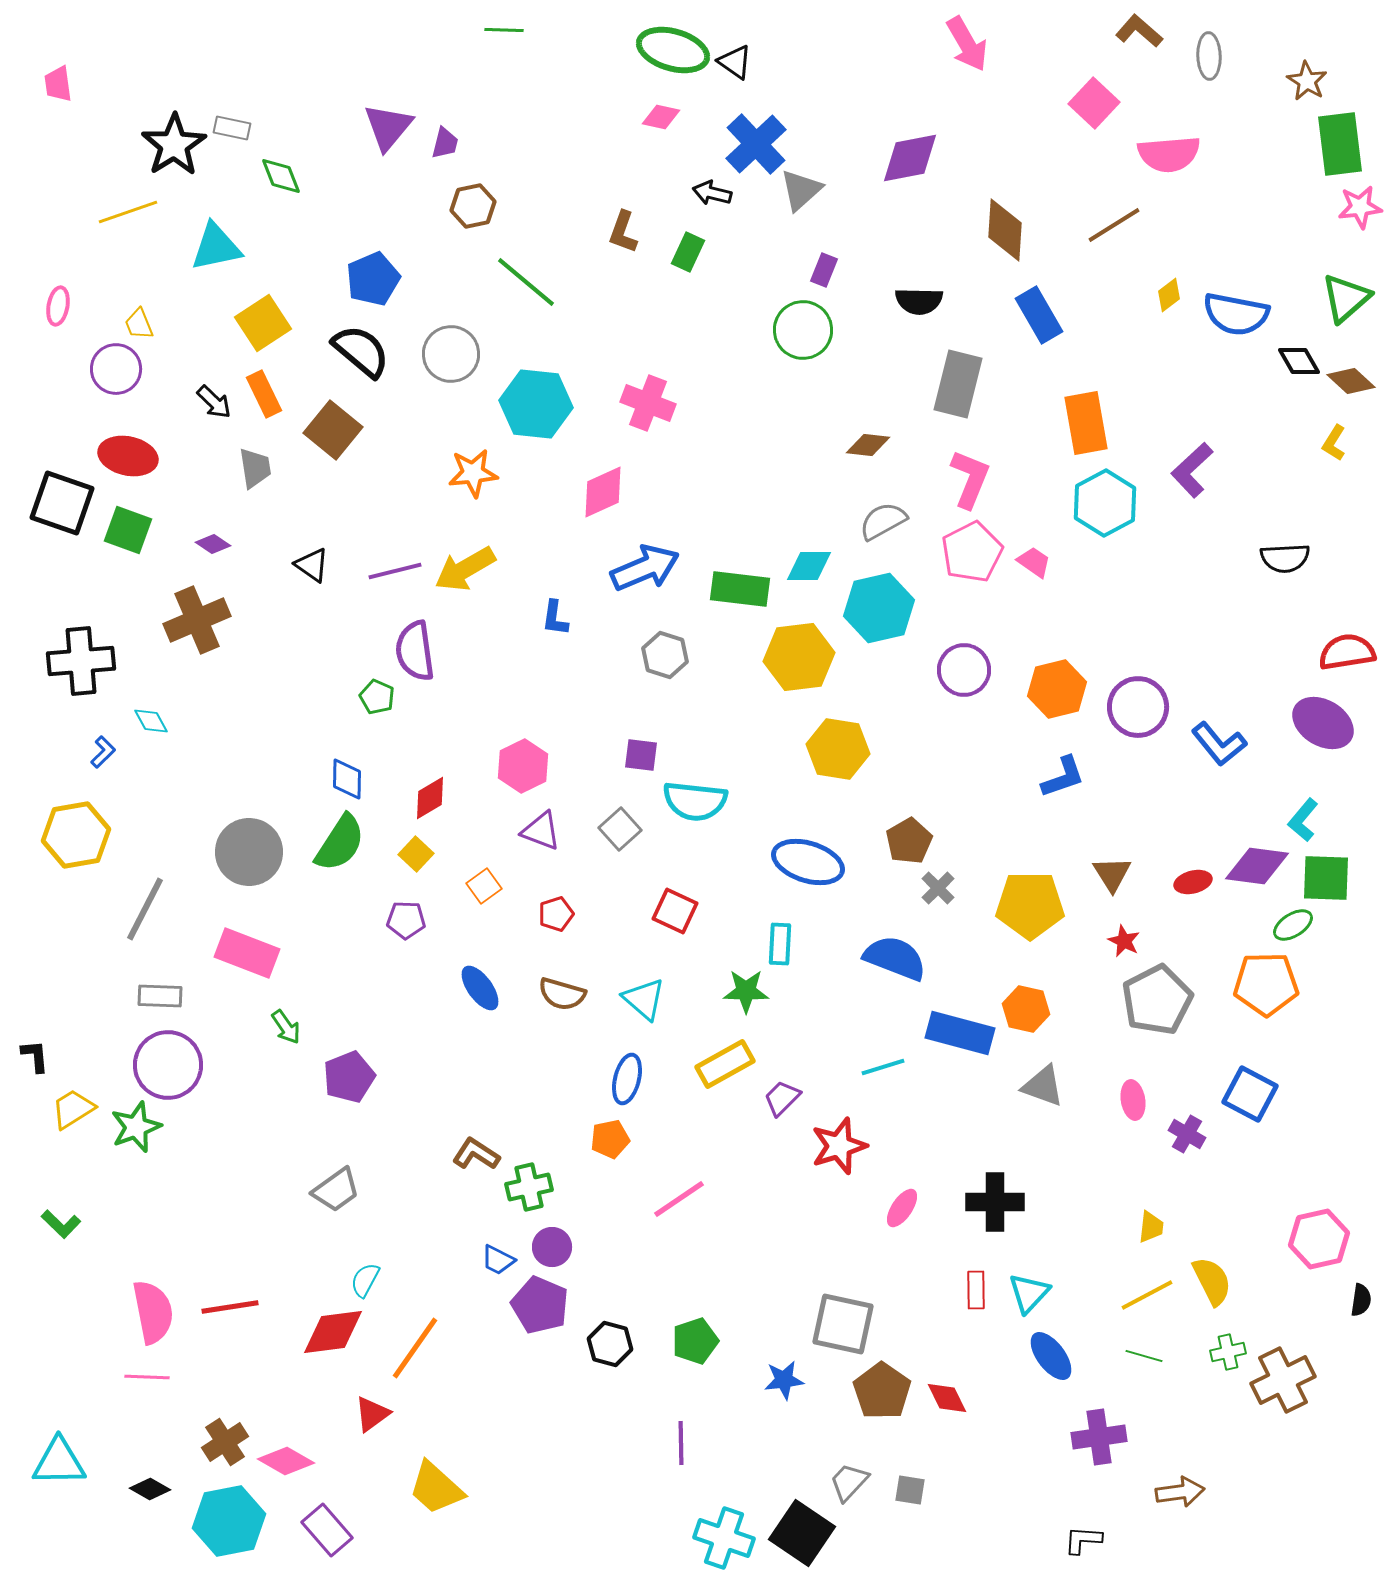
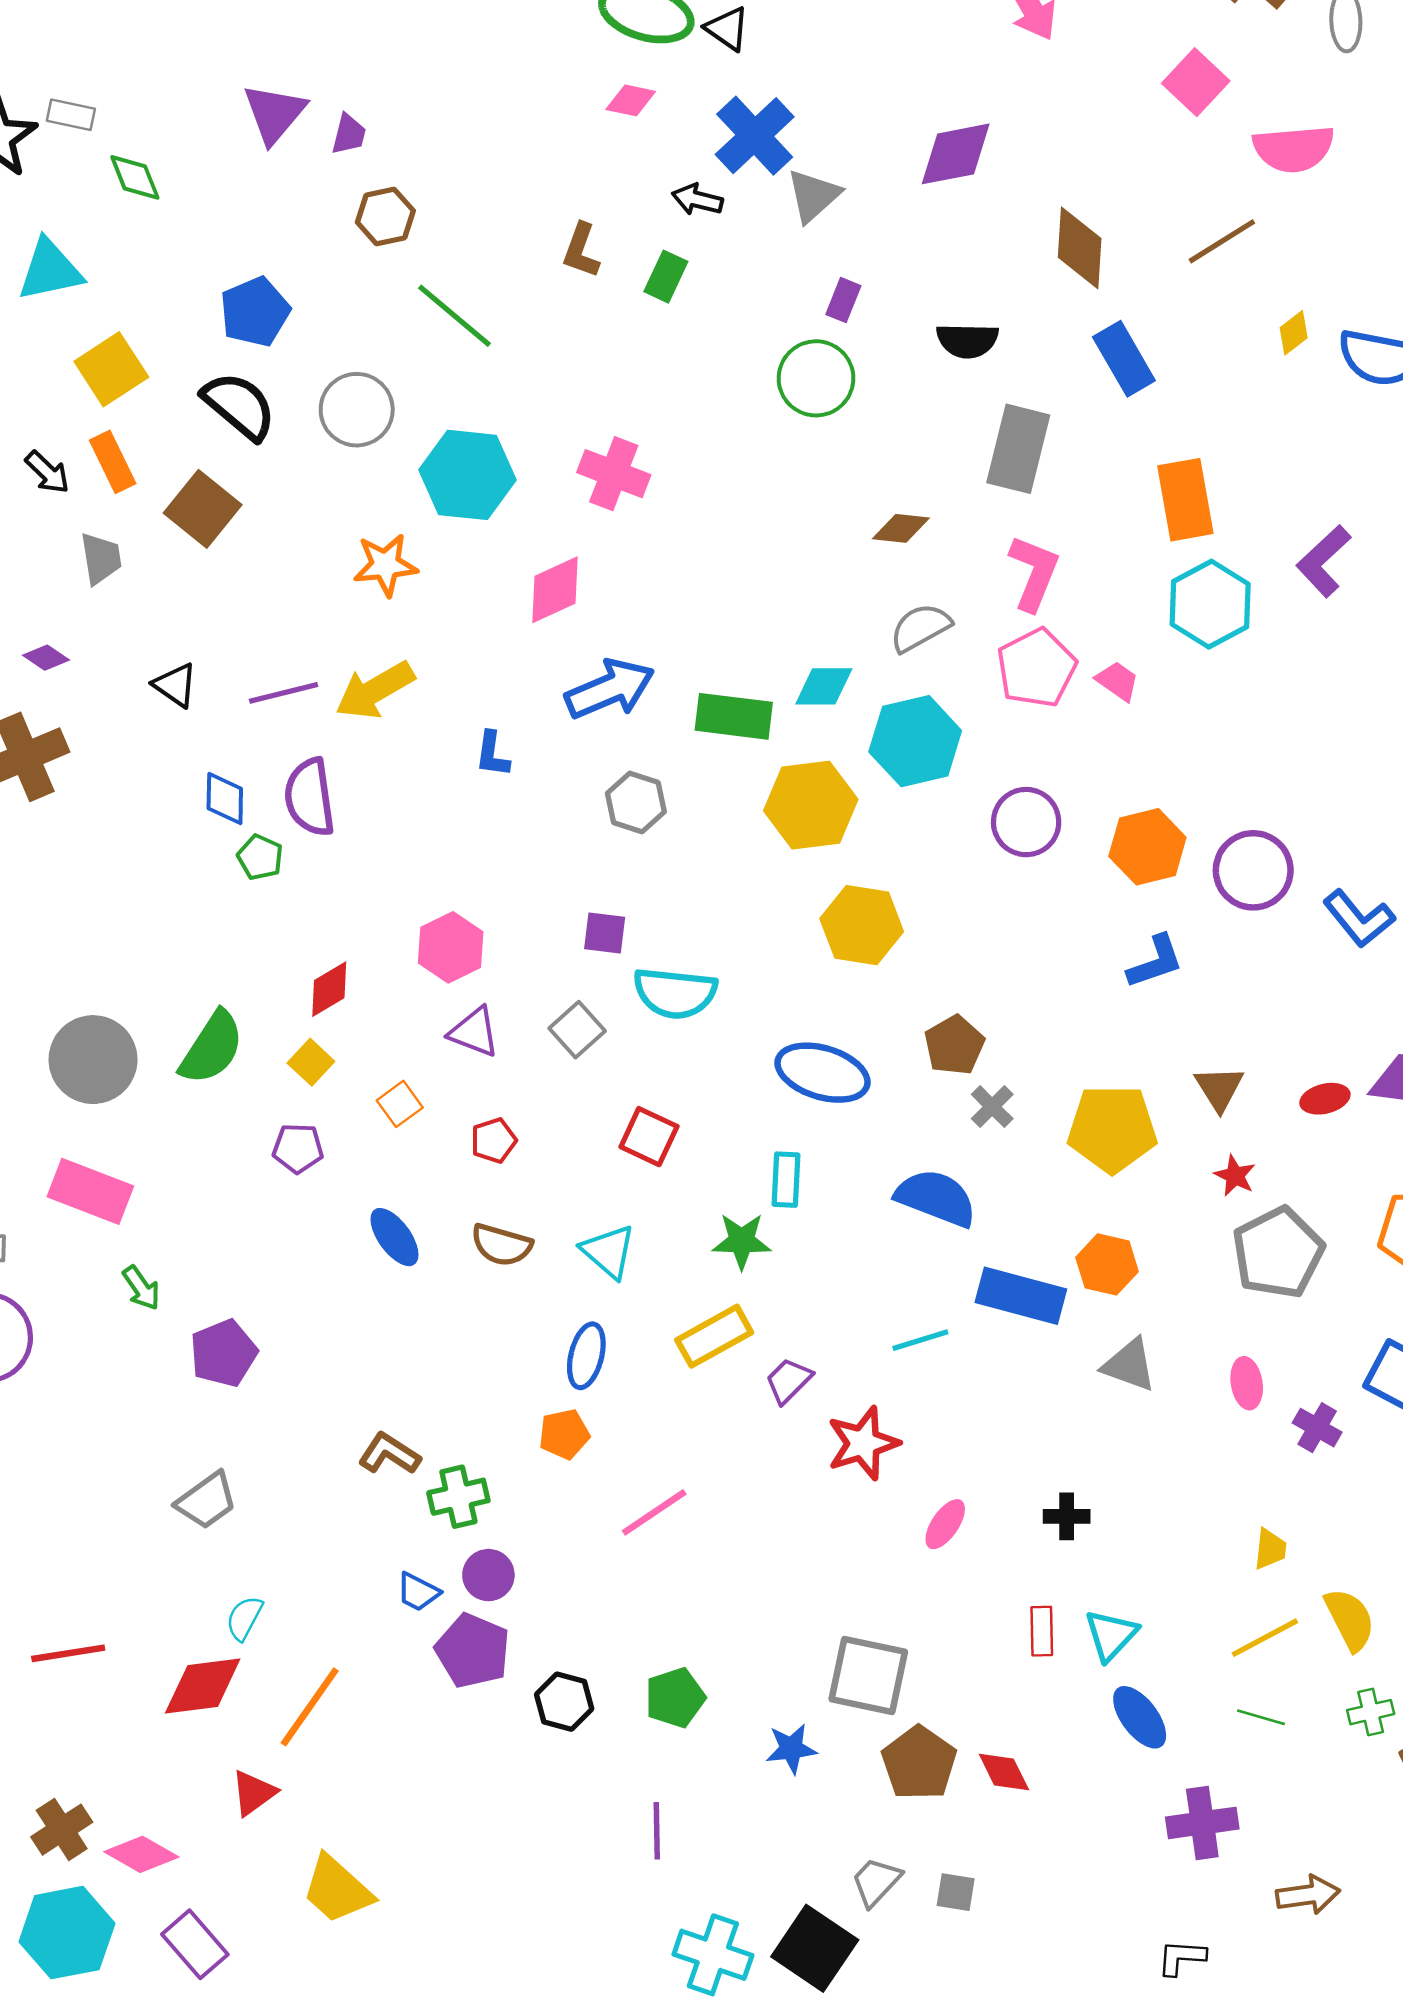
blue diamond: (347, 779) -> (225, 799), moved
black cross: (995, 1202) -> (1067, 1516), size x0.6

